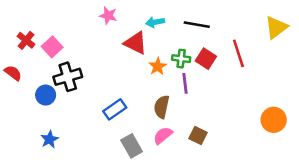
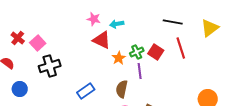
pink star: (108, 16) -> (94, 19), moved
black line: (197, 25) -> (173, 22), moved
green cross: (181, 59) -> (137, 52), turned -32
blue circle: (46, 95) -> (20, 89), moved

